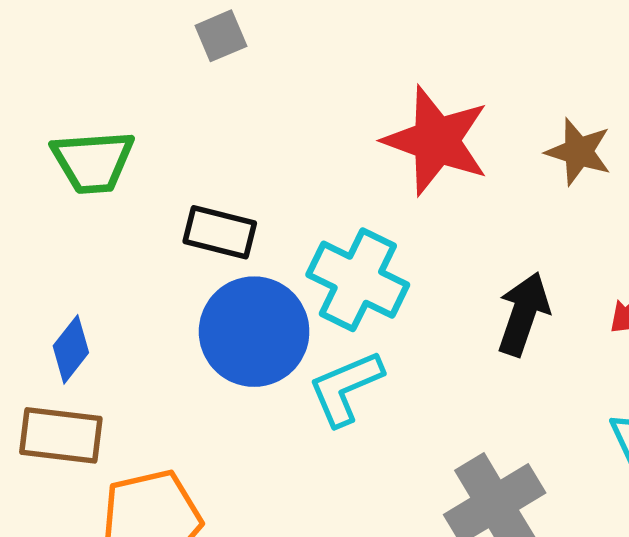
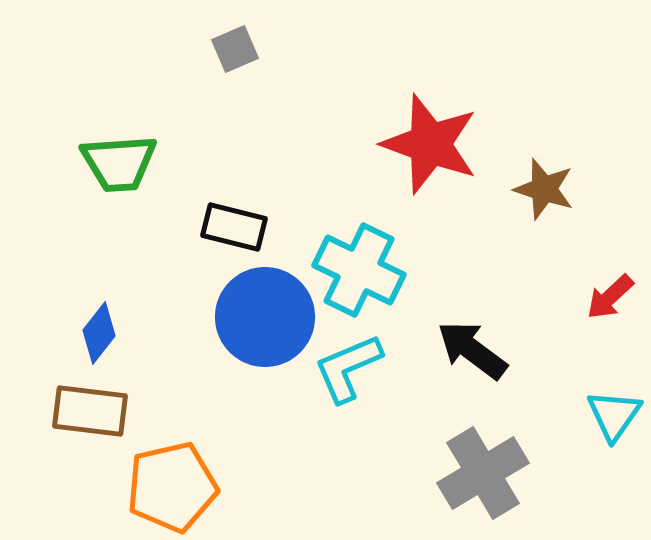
brown star: (579, 152) -> (544, 189), moved
black arrow: (523, 314) -> (472, 350), moved, turned -72

